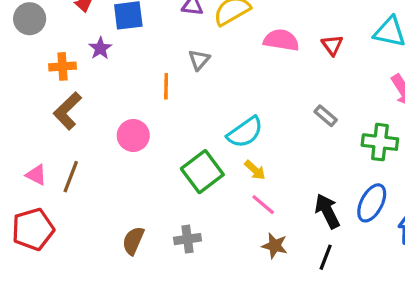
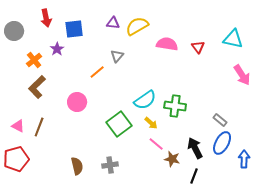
orange cross: (63, 66) -> (34, 60), turned -35
orange line: (166, 86) -> (97, 72), turned 49
gray rectangle: (326, 116) -> (220, 120), moved
green cross: (380, 142) -> (175, 106), moved
brown semicircle: (133, 241) -> (77, 166), turned 144
brown star: (275, 246) -> (172, 159), moved

